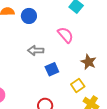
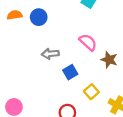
pink semicircle: (65, 35) -> (88, 42), moved
yellow square: (78, 85) -> (91, 92), moved

